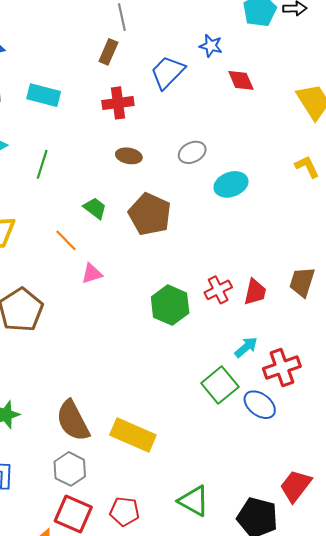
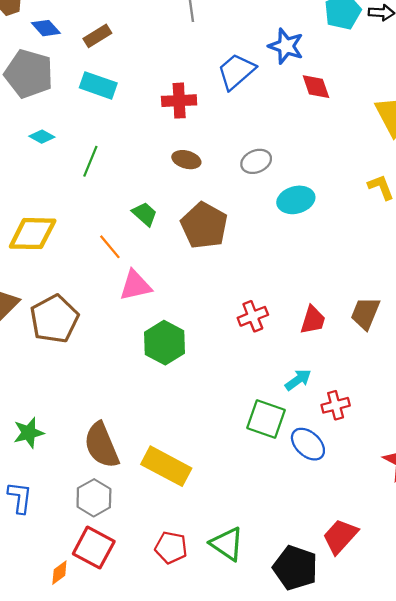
blue star: (211, 46) -> (286, 46), size x1.4
brown rectangle: (108, 52) -> (97, 36), moved, turned 30
pink triangle: (92, 274) -> (135, 285), size x1.4
red cross: (218, 290) -> (253, 316), moved
green hexagon: (170, 305) -> (165, 343), moved
red cross: (282, 368) -> (336, 405), size x0.7
green square: (220, 385) -> (266, 419), turned -36
red pentagon: (124, 511) -> (171, 548), moved

